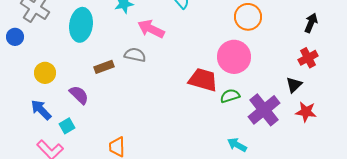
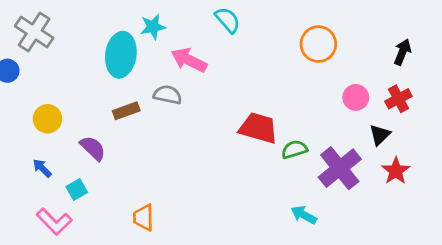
cyan ellipse: (81, 25) -> (121, 55), moved
pink circle: (234, 57) -> (356, 97), moved, size x0.6
blue arrow: (41, 110) -> (42, 168), size x0.7
red star: (306, 112) -> (396, 171), turned 30

